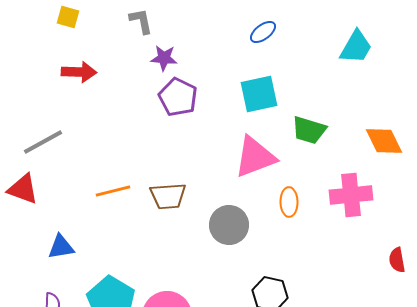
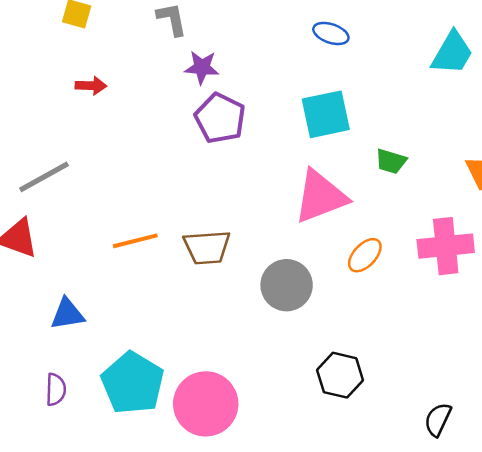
blue ellipse: (263, 32) -> (331, 33), turned 56
red arrow: (79, 72) -> (91, 86), size x0.7
green trapezoid: (309, 130) -> (391, 161), size x0.7
orange ellipse: (289, 202) -> (365, 255), turned 44

